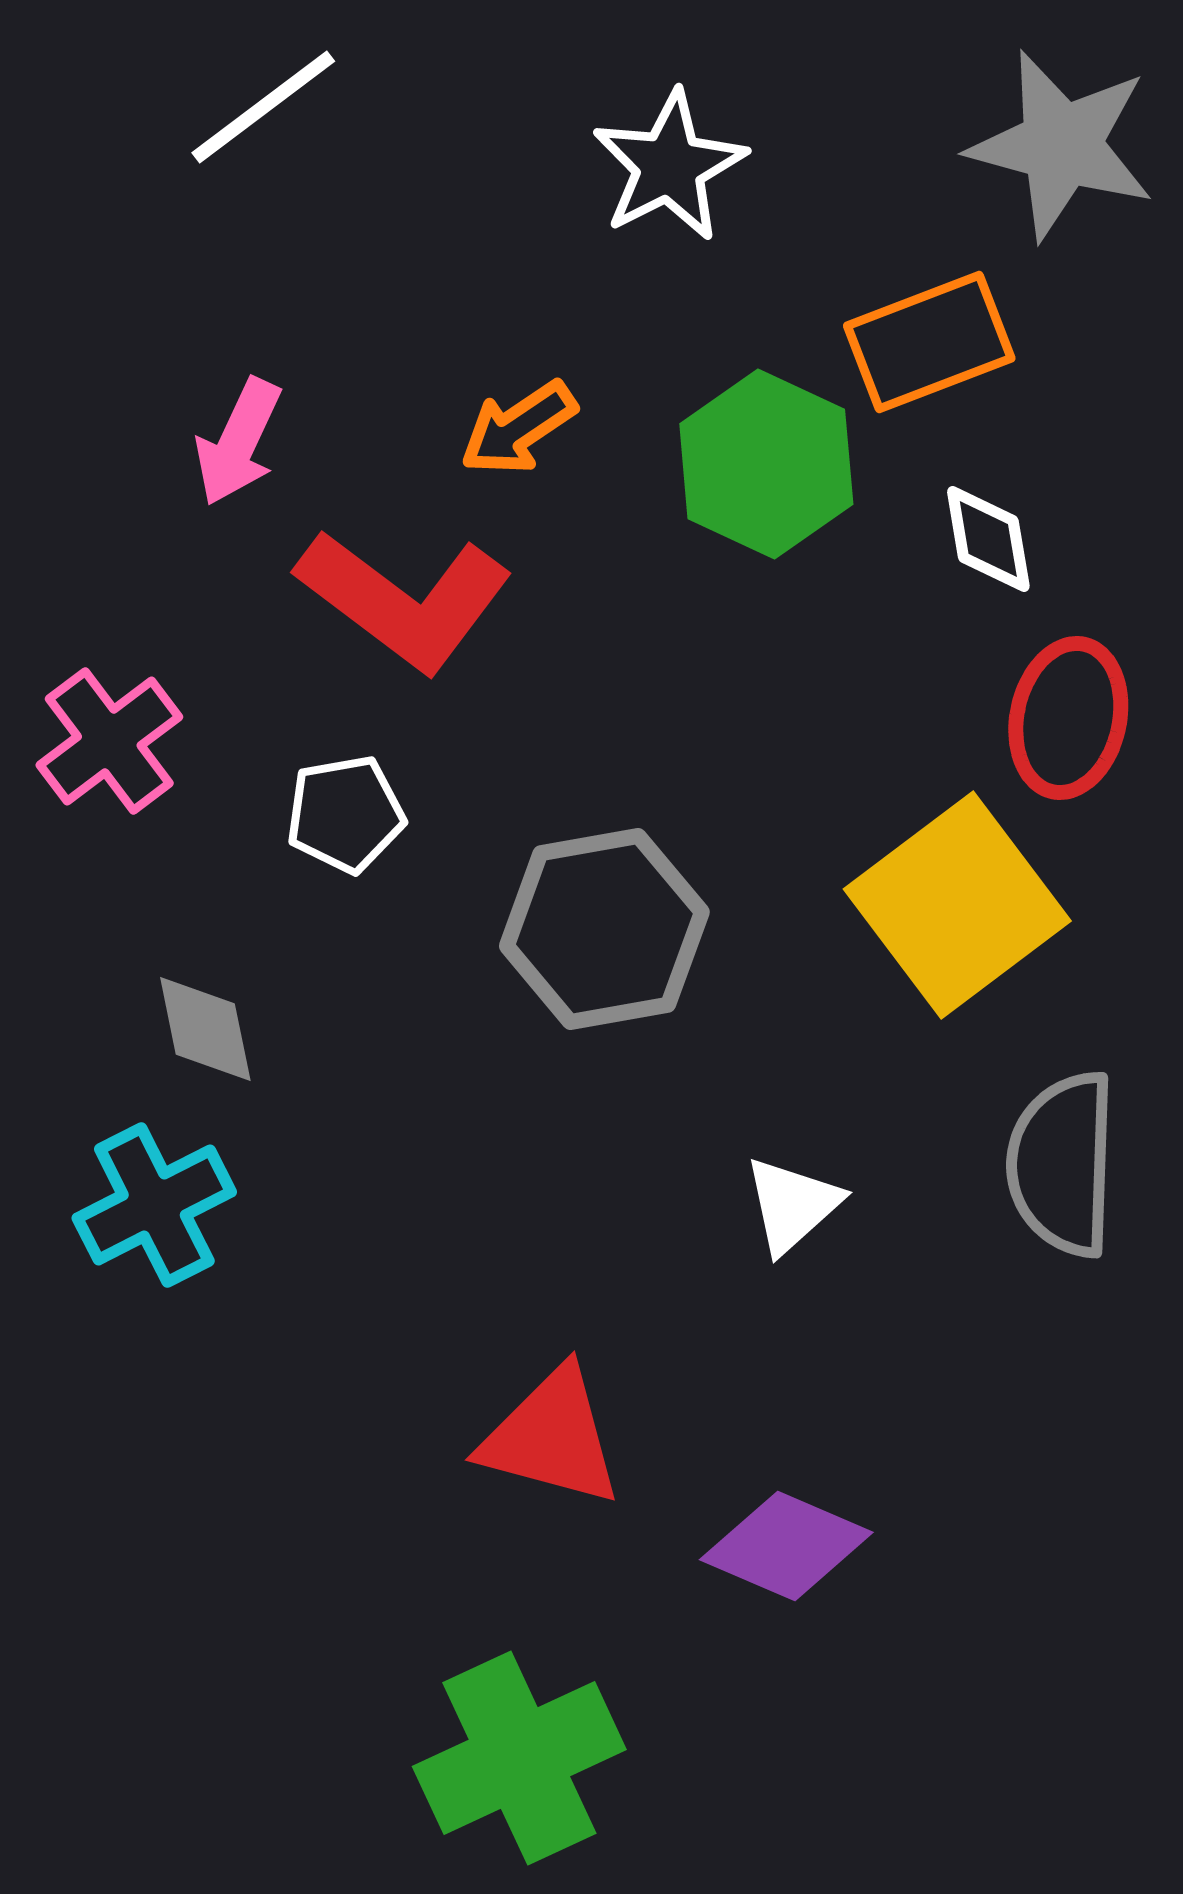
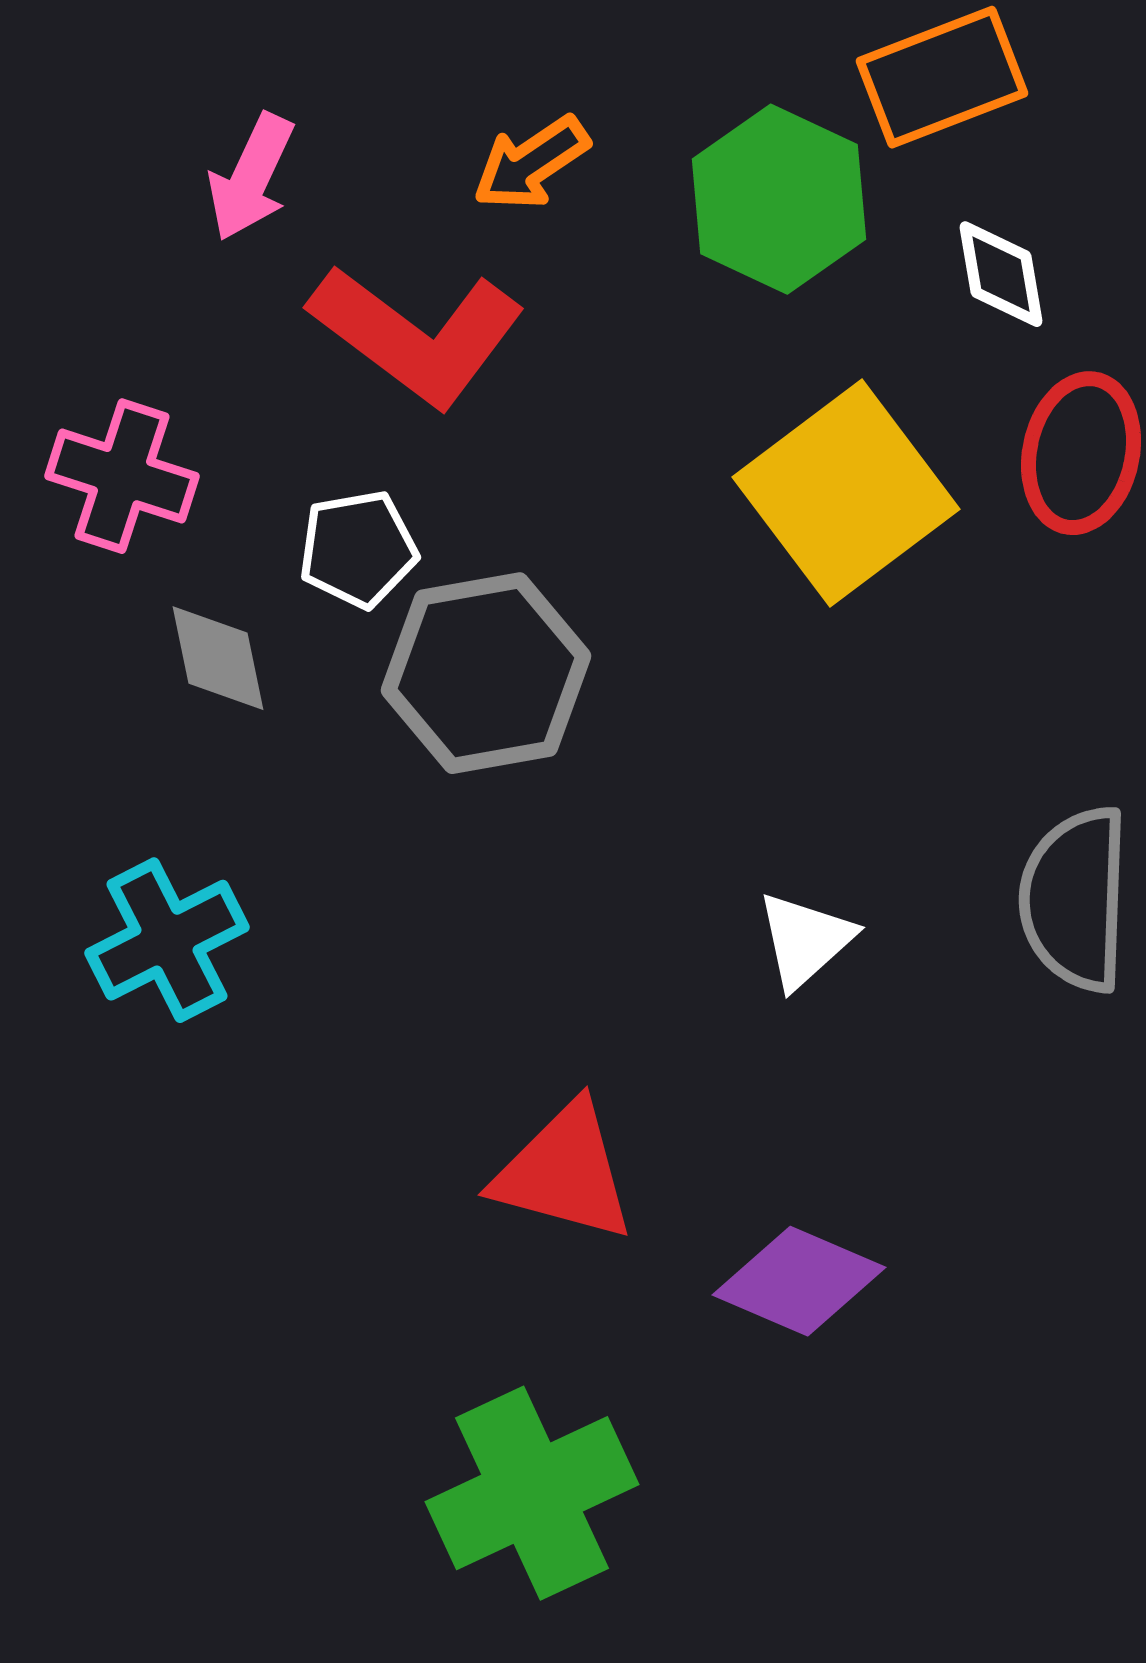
pink cross: (109, 741) -> (122, 476), turned -35
yellow square: (957, 905) -> (846, 493), moved
gray hexagon: (604, 929) -> (486, 673), moved
gray diamond: (205, 1029) -> (218, 658), moved

